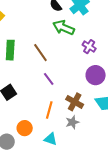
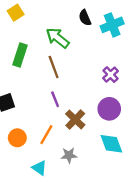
green arrow: (64, 28) -> (58, 38), moved
brown cross: (75, 102) -> (75, 119), moved
orange circle: (25, 128) -> (17, 138), moved

